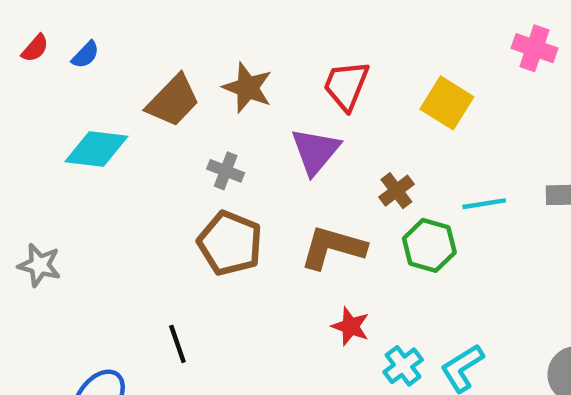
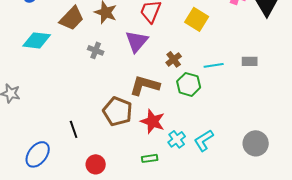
brown pentagon: (230, 243) -> (118, 111), moved
red star: (350, 326) -> (153, 121), size x1.4

